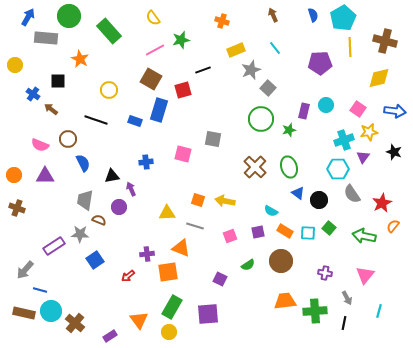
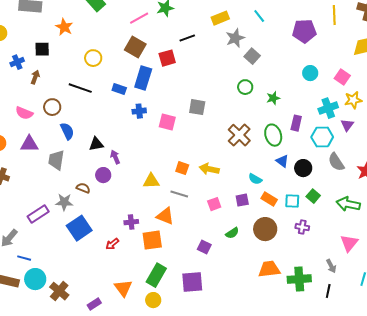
blue cross: (33, 94) -> (17, 62), turned 32
brown arrow: (51, 109) -> (35, 77), turned 72
purple rectangle: (304, 111) -> (296, 123), moved
green circle: (261, 119) -> (245, 87), size x0.6
blue cross: (146, 162) -> (139, 111), moved
gray trapezoid: (85, 200) -> (56, 160), moved
blue square: (95, 260) -> (79, 228), size x1.4
purple cross: (325, 273) -> (302, 227), moved

